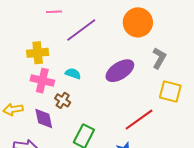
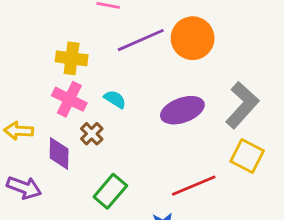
orange circle: (138, 22) -> (193, 38), moved
gray L-shape: (159, 58) -> (242, 105), size x1.5

